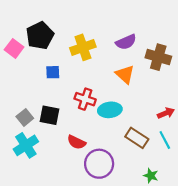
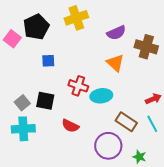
yellow cross: (83, 47) -> (76, 18), moved
cyan cross: (26, 145) -> (23, 129), turned 30
purple circle: (99, 164) -> (108, 146), moved

